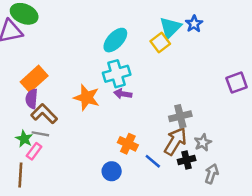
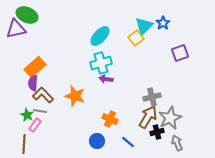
purple square: (237, 83) -> (180, 53), moved
orange star: (87, 98) -> (75, 96), moved
gray star: (203, 143) -> (170, 118), size x1.6
blue line: (153, 161) -> (128, 142), moved
gray arrow: (212, 174) -> (177, 143), turned -42

